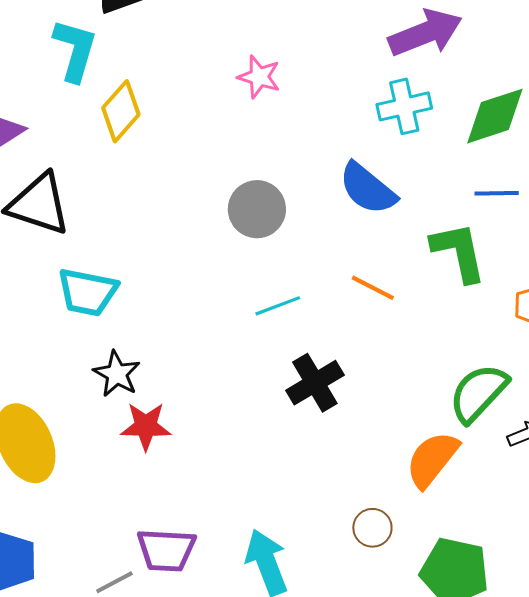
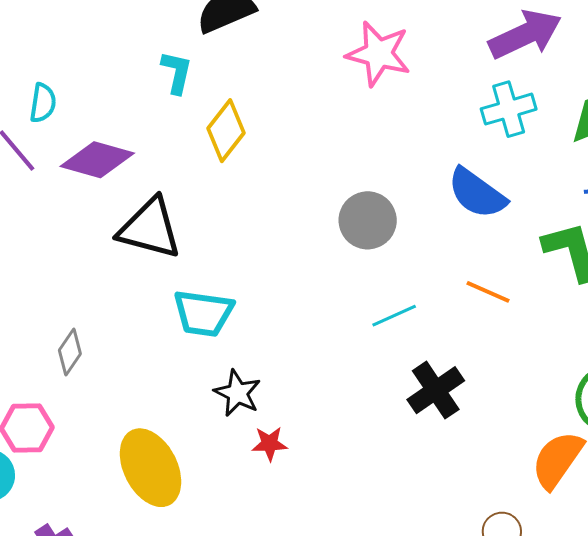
cyan L-shape: (75, 50) -> (177, 72), size x0.7
pink star: (259, 77) -> (379, 54), moved, size x1.5
red star: (146, 426) -> (270, 444), size x0.7

